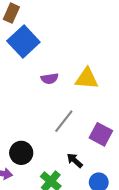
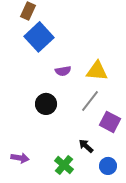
gray line: (64, 121) -> (90, 101), moved
black circle: (21, 153) -> (46, 104), moved

